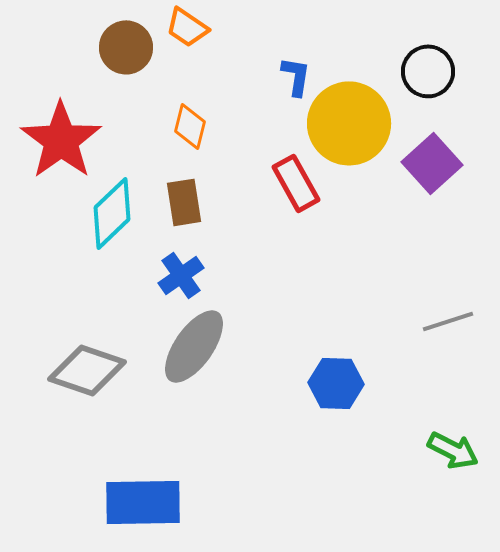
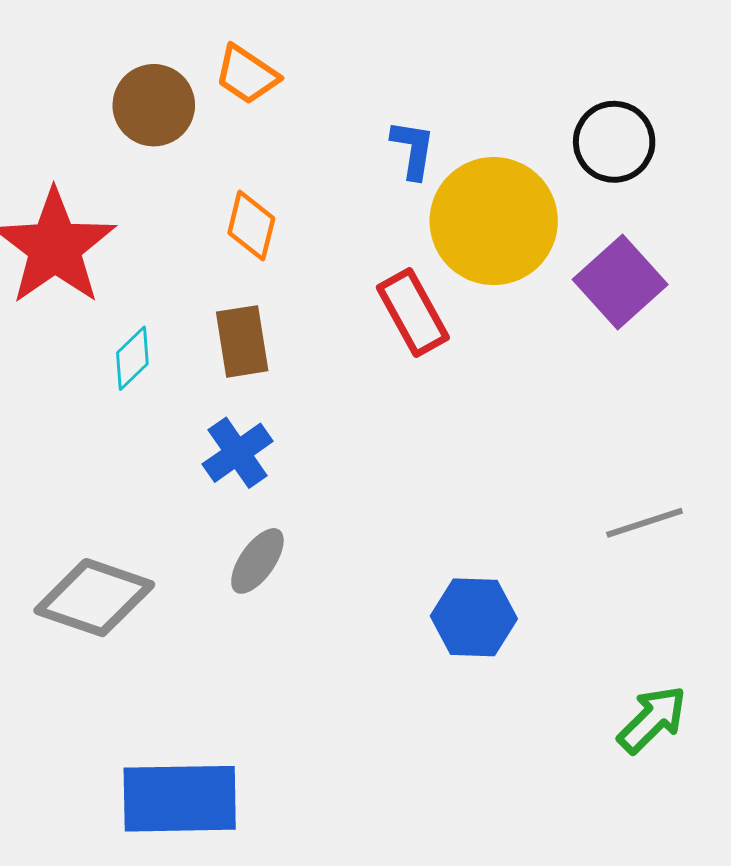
cyan diamond: (112, 213) -> (132, 358), size x0.6
gray ellipse: (194, 346) -> (257, 561), size x0.6
green arrow: (453, 450) -> (652, 719), turned -72

